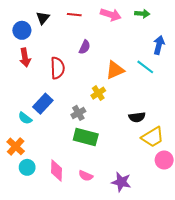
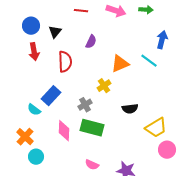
black triangle: (43, 18) -> (55, 32), moved
black semicircle: (137, 117) -> (130, 109), moved
pink diamond: (56, 170) -> (64, 131), moved

